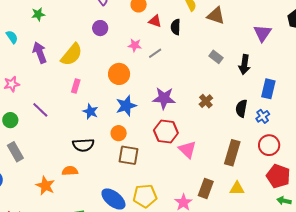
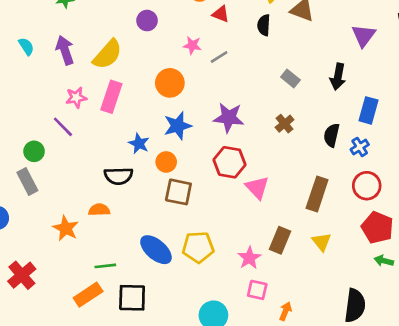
black semicircle: (176, 27) -> (264, 25), moved
cyan semicircle: (12, 37) -> (26, 46), moved
gray rectangle: (216, 57) -> (290, 79), moved
pink star: (12, 84) -> (76, 98), moved
pink rectangle: (76, 86) -> (111, 97), size x1.6
blue star: (90, 111) -> (139, 144), moved
green circle: (10, 120) -> (34, 151), moved
yellow triangle: (237, 188) -> (322, 242), turned 49

